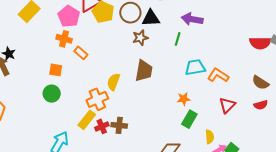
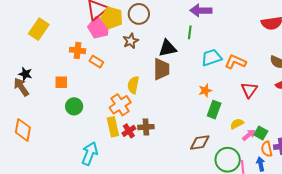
pink pentagon: (69, 16) -> (99, 28), moved
black triangle: (151, 18) -> (168, 48), moved
brown star: (140, 38) -> (131, 41), moved
orange square: (56, 70) -> (61, 82), moved
yellow rectangle: (87, 120) -> (113, 127), turned -42
yellow semicircle: (210, 137) -> (237, 124), turned -104

